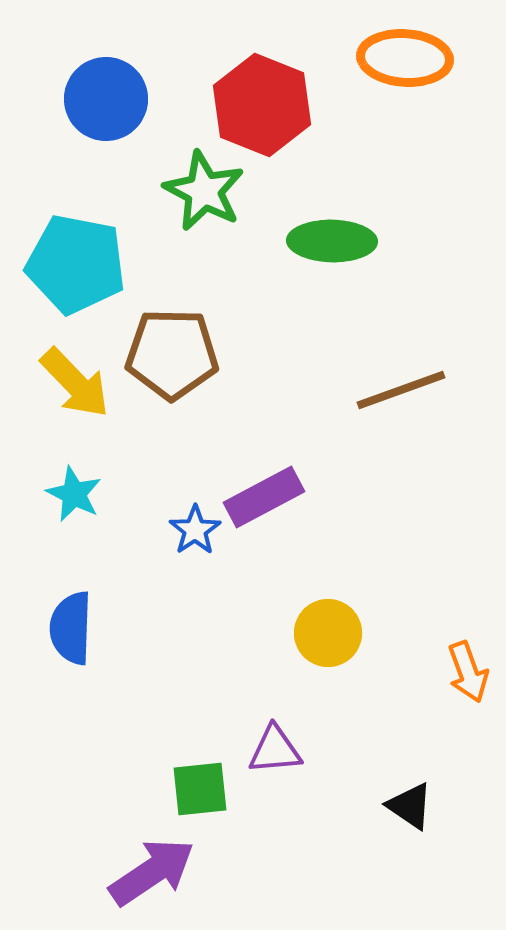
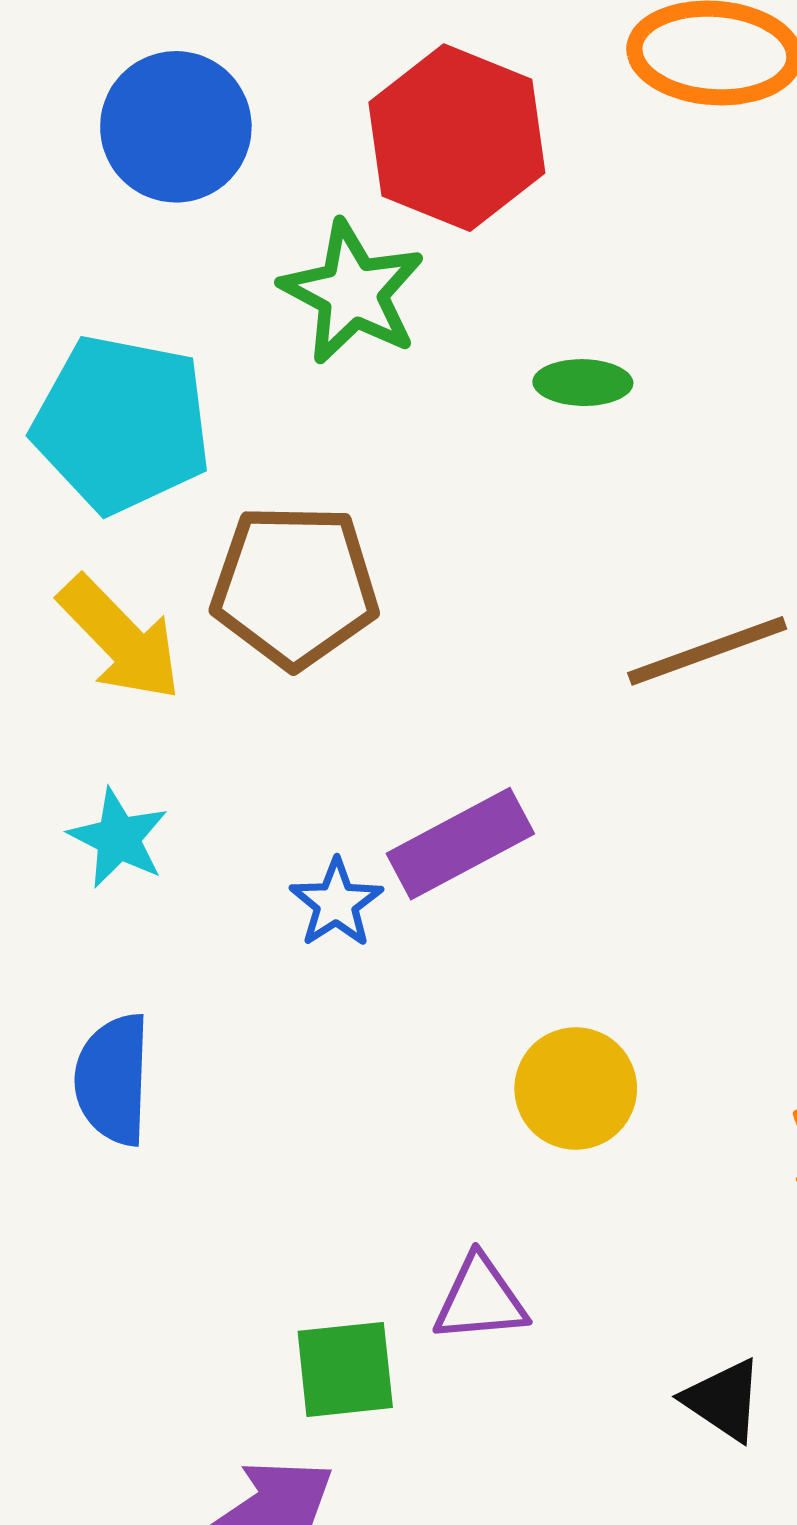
green ellipse: (332, 241) -> (583, 383), size x0.6

